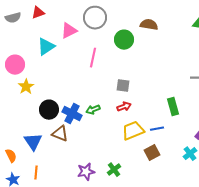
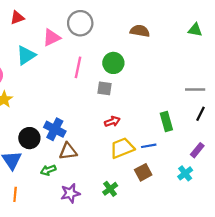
green circle: (124, 40) -> (113, 63), moved
gray square: (123, 86) -> (105, 88), moved
black circle: (49, 110) -> (29, 138), moved
green arrow: (93, 110) -> (48, 170), moved
brown triangle: (60, 134) -> (68, 151), moved, turned -30
green cross: (114, 170) -> (110, 189), moved

